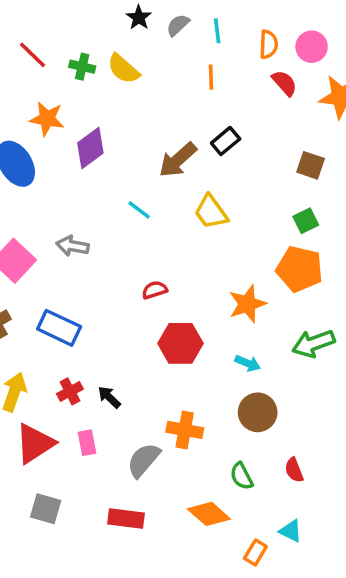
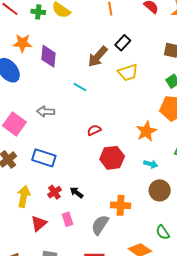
purple diamond: (90, 148) -> (48, 56), turned -40
yellow trapezoid: (211, 212) -> (128, 72), moved, turned -65
red triangle: (35, 443) -> (39, 223), size x0.7
green semicircle: (242, 476) -> (163, 232), moved

